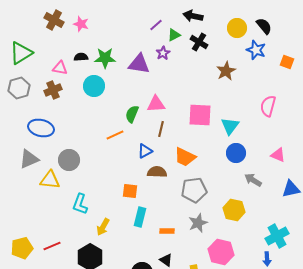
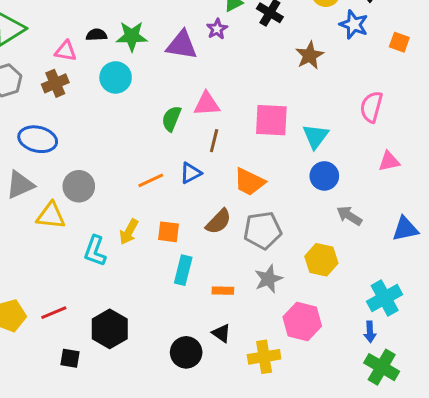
orange line: (115, 135) -> (151, 180), moved
pink triangle: (278, 155) -> (389, 161), moved, turned -35
brown semicircle: (157, 172) -> (218, 222), moved, turned 132
yellow arrow: (103, 227) -> (129, 232), moved

